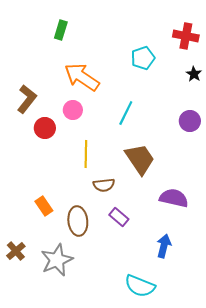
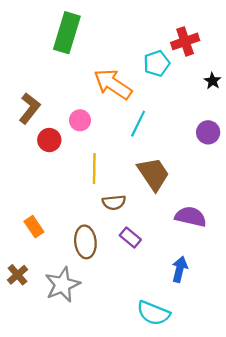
green rectangle: (61, 30) -> (67, 33), size x1.8
red cross: (186, 36) -> (185, 41), moved, turned -30
orange arrow: (82, 77) -> (113, 84), moved
orange rectangle: (44, 206) -> (34, 227), moved

